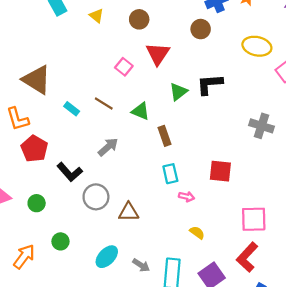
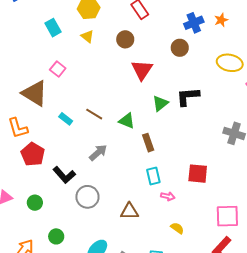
pink square: (124, 67) -> (58, 69), moved
brown triangle: (129, 212) -> (129, 211), moved

